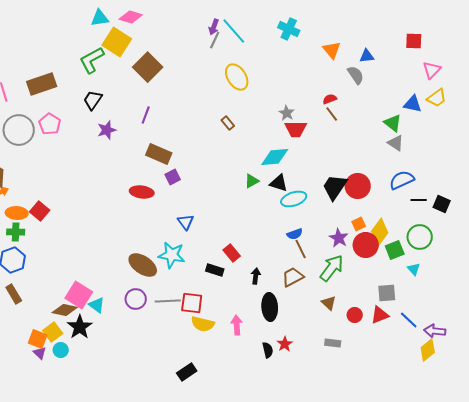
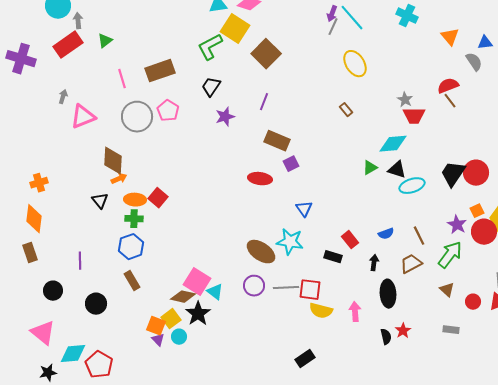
red semicircle: (330, 99) -> (448, 86), size x1.5
blue semicircle: (295, 234) -> (386, 234), moved

